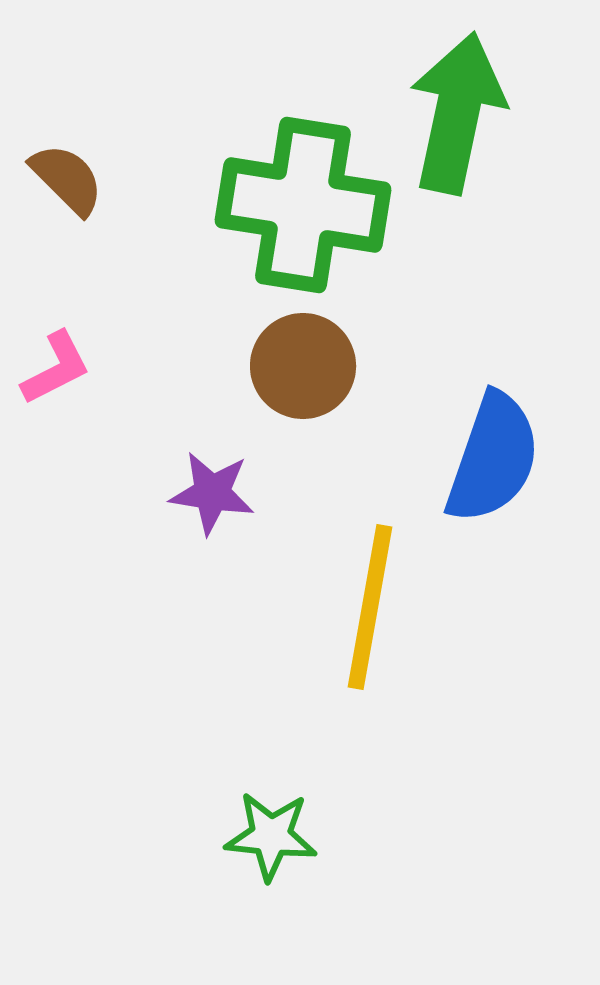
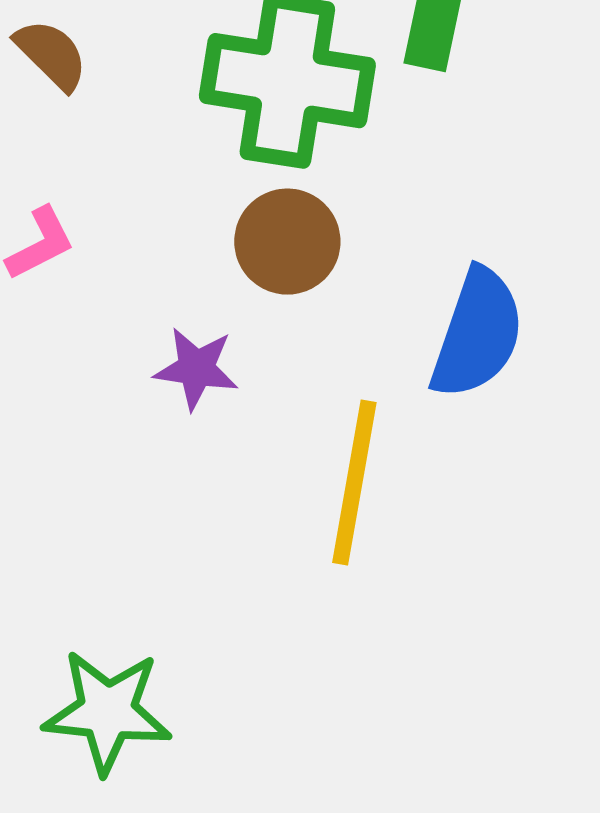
green star: (271, 836) -> (107, 712), moved, size x1.4

